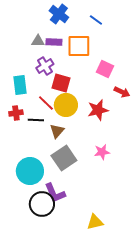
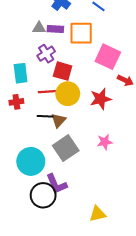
pink square: (105, 69) -> (108, 57), size x1.4
red line: (46, 103) -> (47, 92), turned -48
black line: (36, 120) -> (45, 116), moved

